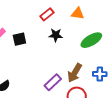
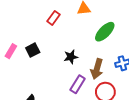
black star: (56, 35) -> (71, 57), moved

